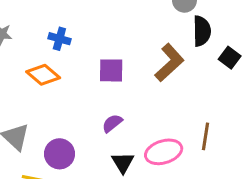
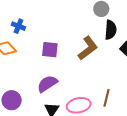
purple semicircle: (112, 123) -> (47, 84), size x1.5

